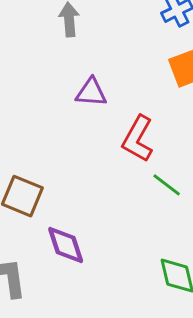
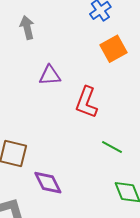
green line: (167, 185) -> (112, 147), moved

